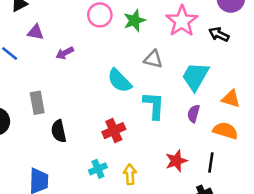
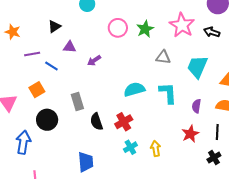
cyan semicircle: (120, 81) -> (134, 89), moved, turned 125
purple semicircle: (194, 114) -> (196, 106), moved
red cross: (114, 131) -> (124, 122), moved

